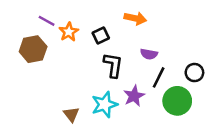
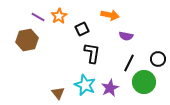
orange star: (69, 32) -> (59, 16), moved
purple semicircle: (149, 54) -> (126, 36), moved
purple star: (134, 96) -> (110, 88), moved
cyan star: (104, 105) -> (85, 85), turned -30

